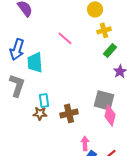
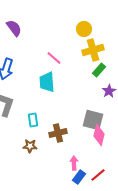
yellow cross: (104, 30) -> (93, 50), size x1.5
cyan trapezoid: (35, 62) -> (47, 82), moved
brown star: (40, 113) -> (30, 146), moved

